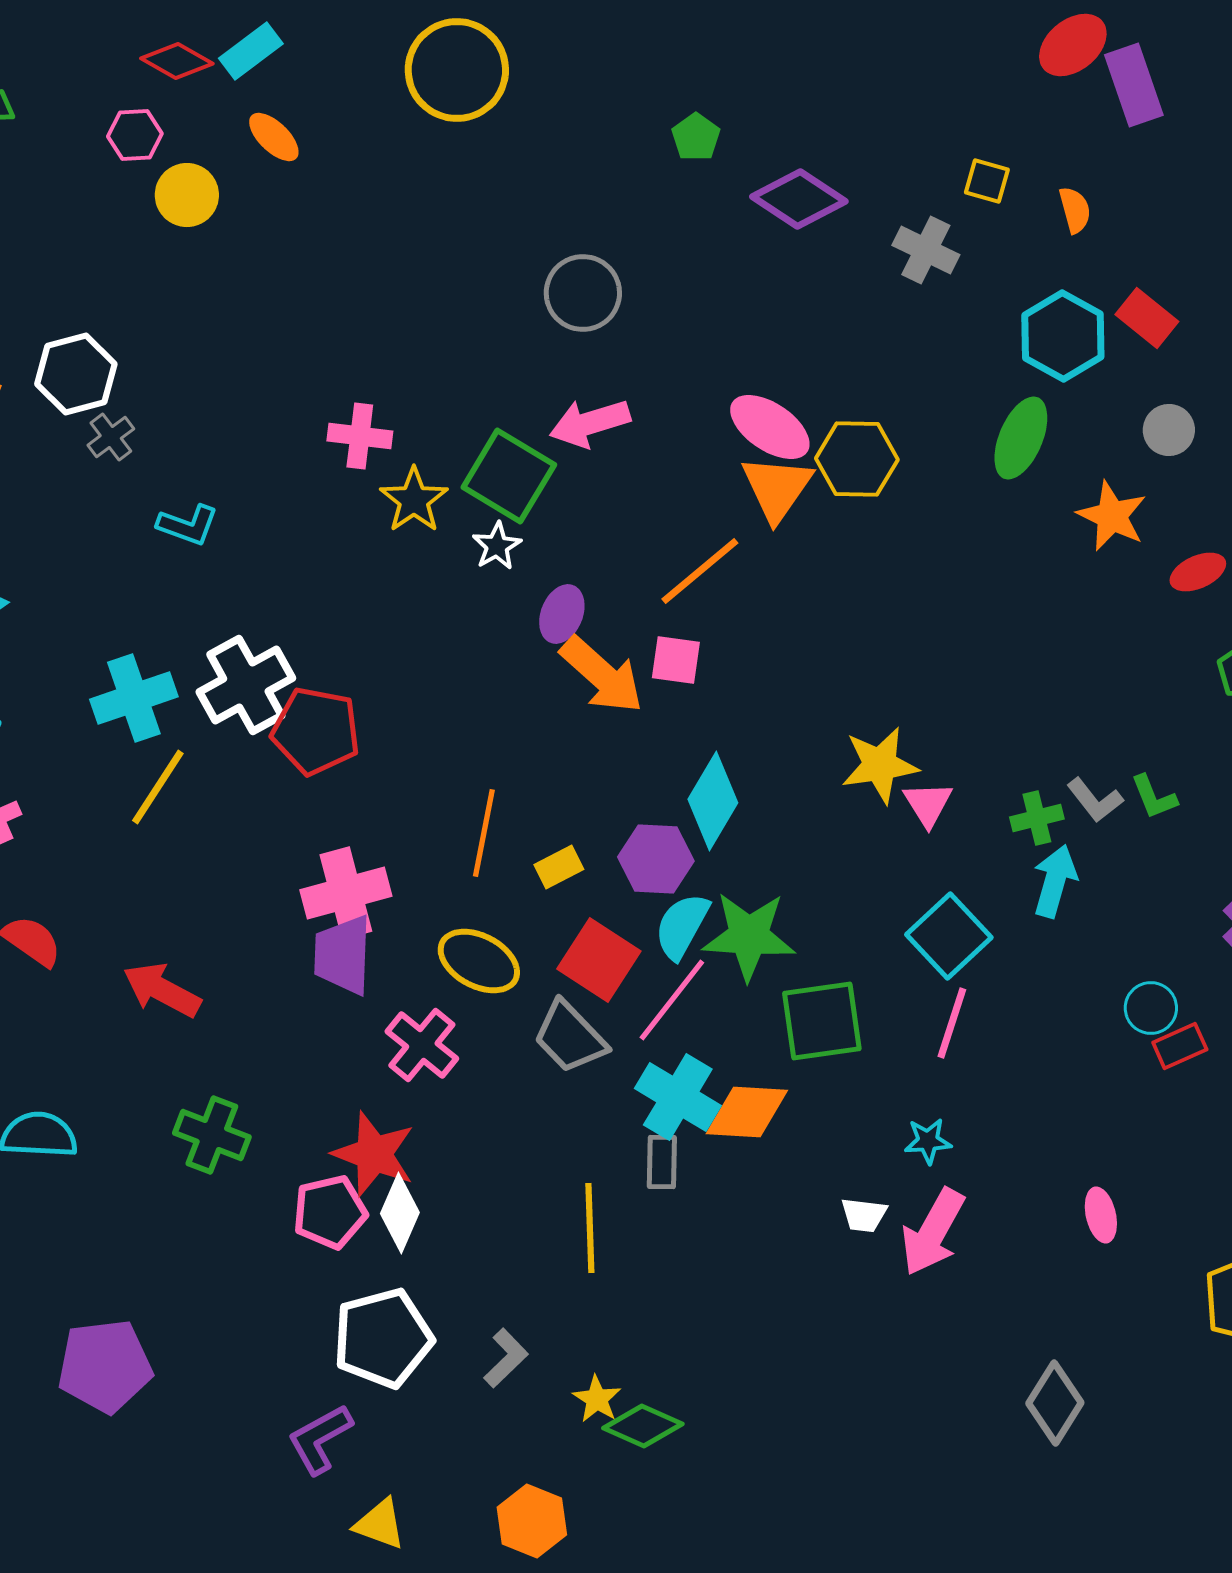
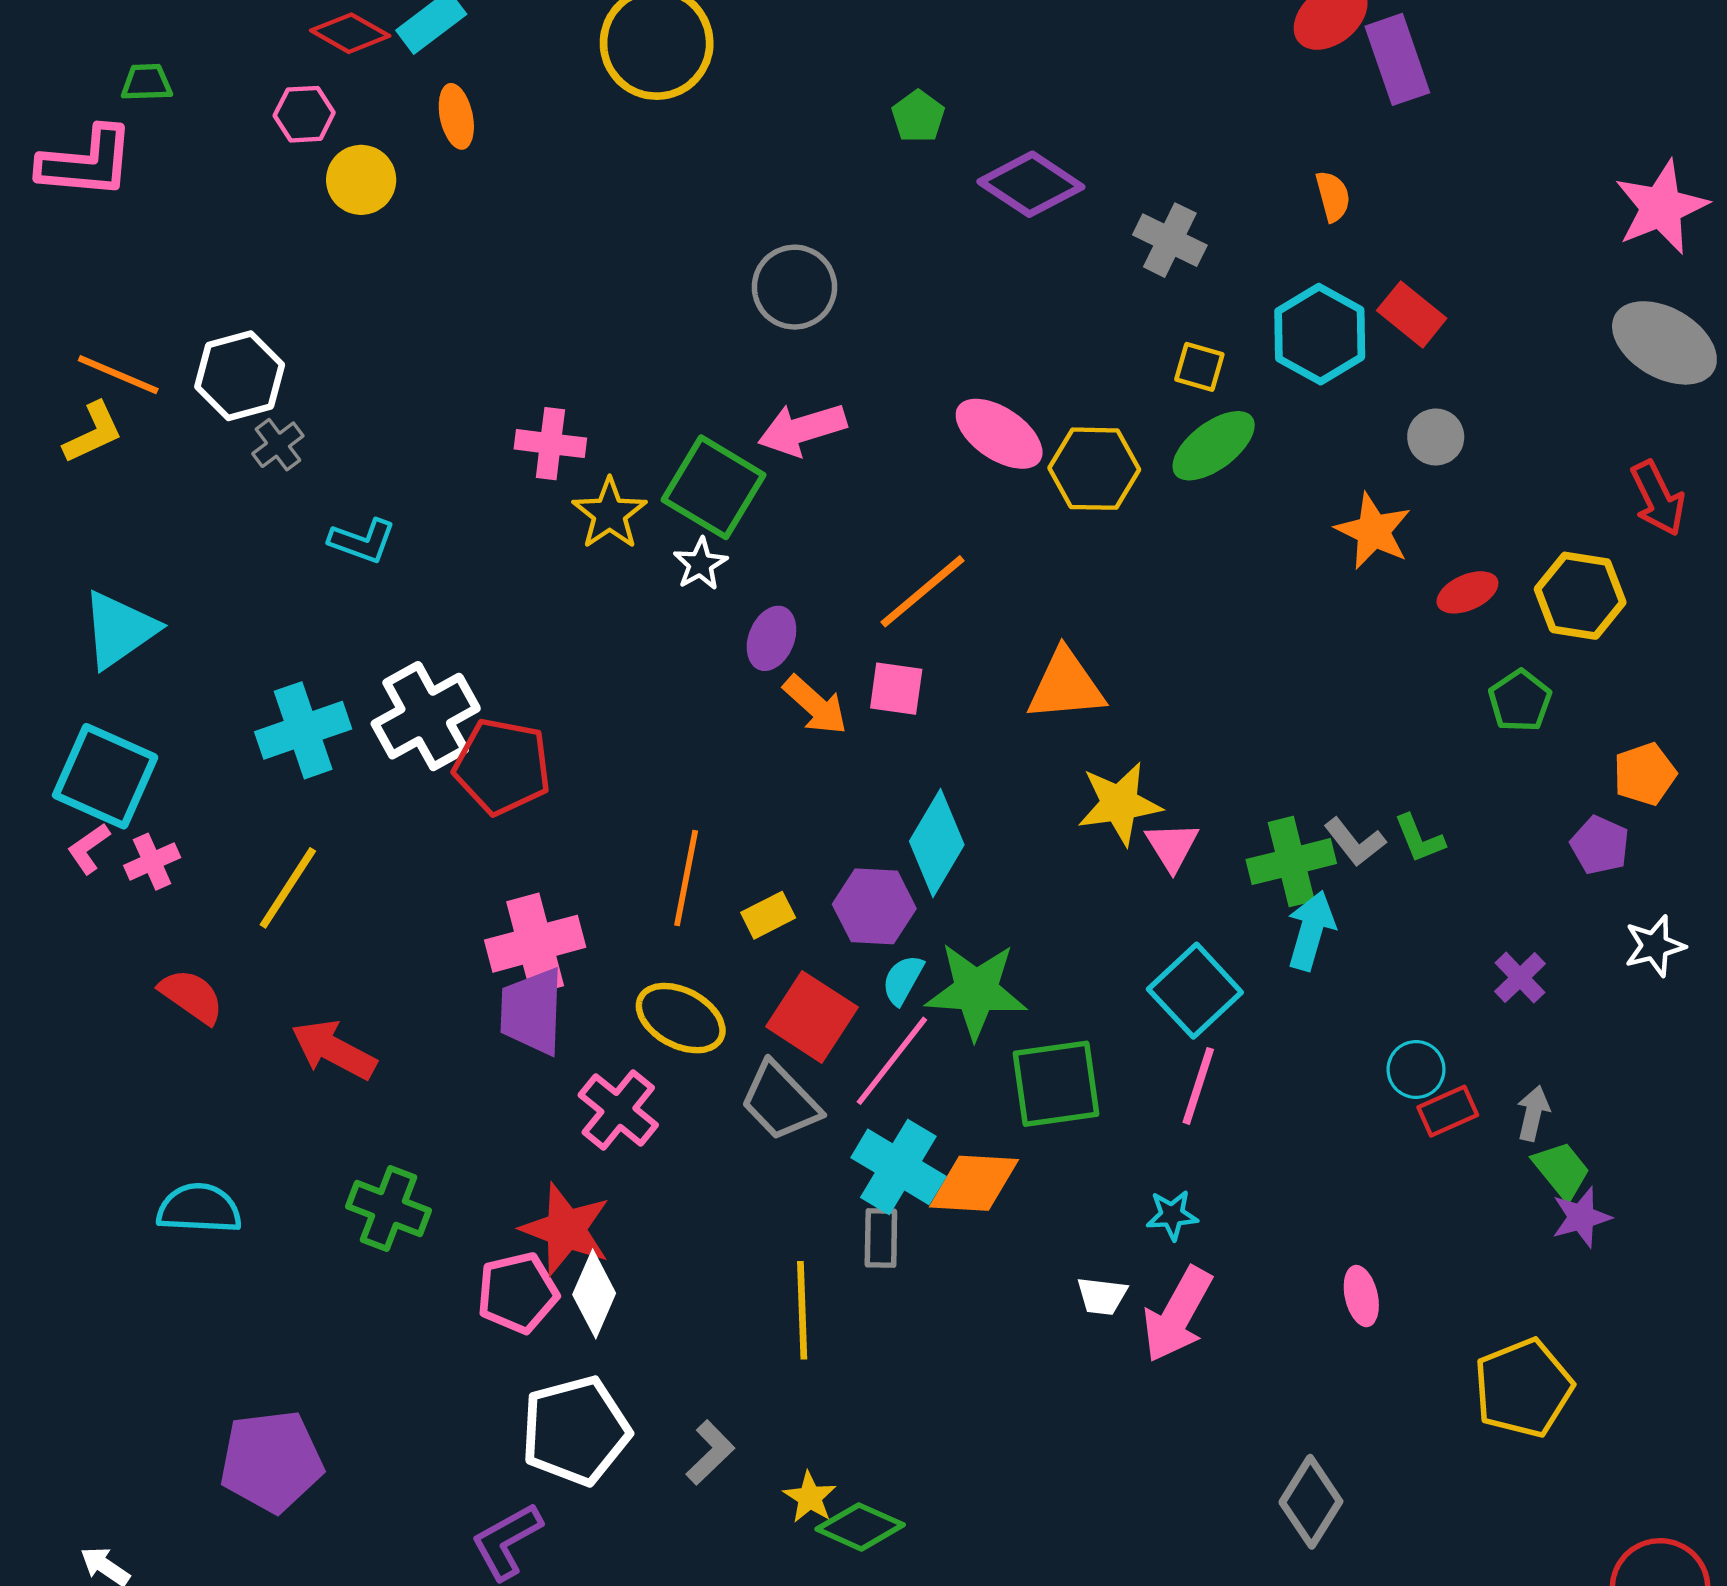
orange ellipse: (274, 137) -> (456, 116), turned 34
yellow square: (987, 181) -> (1199, 367), moved
green ellipse: (1021, 438) -> (1214, 446), moved, turned 30
orange triangle: (777, 488) -> (1066, 685), moved, turned 50
orange arrow: (602, 675) -> (815, 705), size x0.7
yellow line: (158, 787) -> (288, 888), moved
green cross: (1037, 818) -> (1291, 862), size x1.5
cyan semicircle: (682, 926) -> (903, 980), size x0.7

